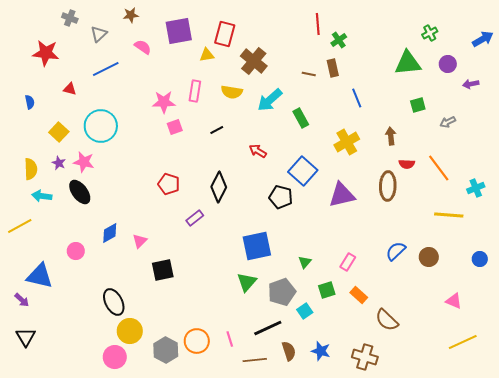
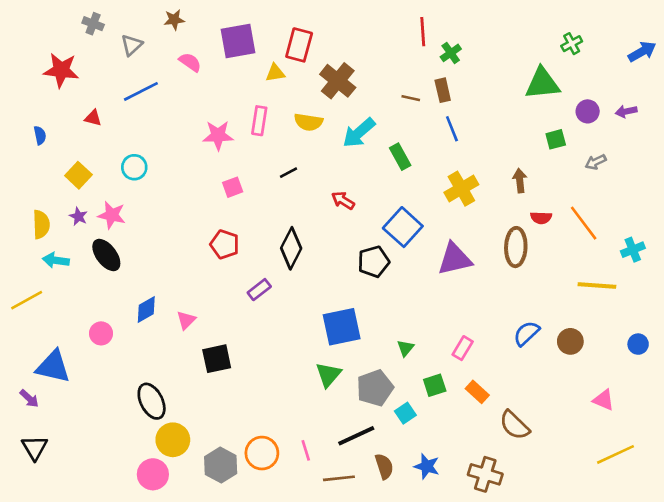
purple circle: (448, 64) -> (588, 111), moved
blue line: (357, 98) -> (452, 129), moved
cyan circle: (101, 126) -> (134, 167), size x0.6
pink square: (175, 127) -> (233, 187), moved
black pentagon: (281, 197) -> (374, 262), turned -30

